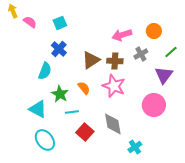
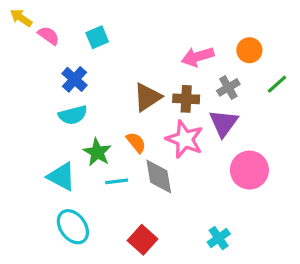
yellow arrow: (13, 11) -> (21, 18), turned -32
blue cross: (59, 49) -> (74, 79), moved
cyan semicircle: (45, 71) -> (73, 115), turned 54
purple triangle: (164, 75) -> (223, 123), moved
gray diamond: (113, 124) -> (159, 177), moved
red square: (85, 132) -> (143, 240), moved

